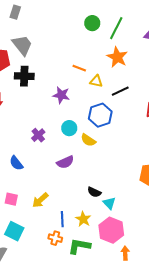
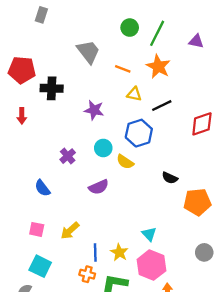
gray trapezoid: (22, 45) -> (88, 52), moved
orange line: (79, 68) -> (123, 69), moved
black semicircle: (94, 192) -> (170, 178), moved

